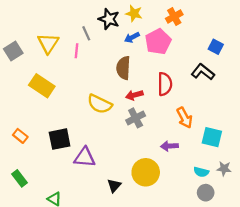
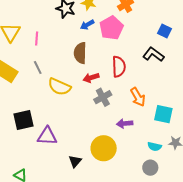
gray line: (86, 33) -> (38, 67), moved
gray cross: (136, 118) -> (103, 97), moved
gray circle: (206, 193) -> (150, 168), moved

